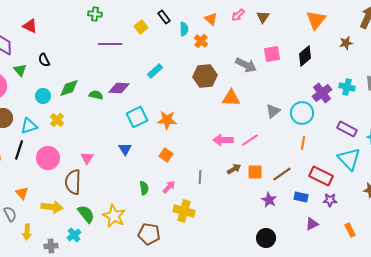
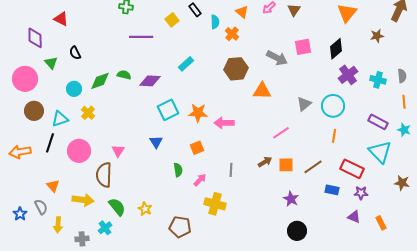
purple cross: (322, 93) -> (348, 75), moved
green semicircle: (96, 95) -> (124, 75), moved
pink arrow: (223, 140) -> (224, 123), moved
orange square: (166, 155) -> (197, 148), turned 32
green semicircle: (144, 188) -> (178, 170), moved
purple star: (269, 200) -> (291, 199), moved
yellow star: (114, 216) -> (145, 209), size x0.6
purple triangle: (312, 224) -> (354, 217), moved, turned 48

